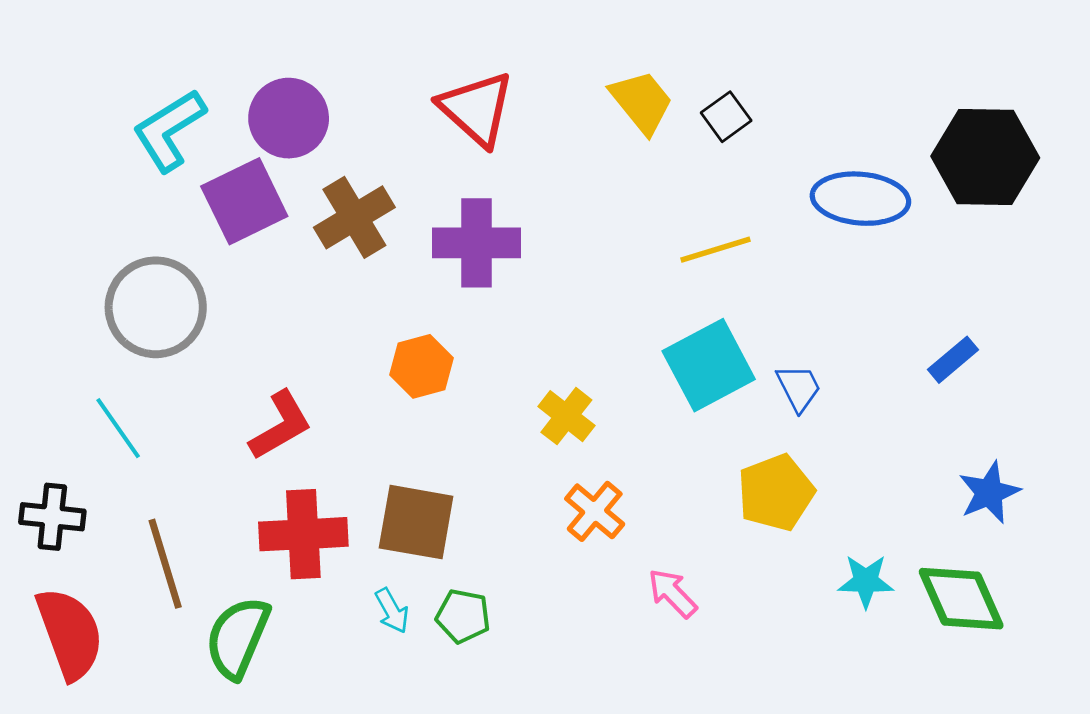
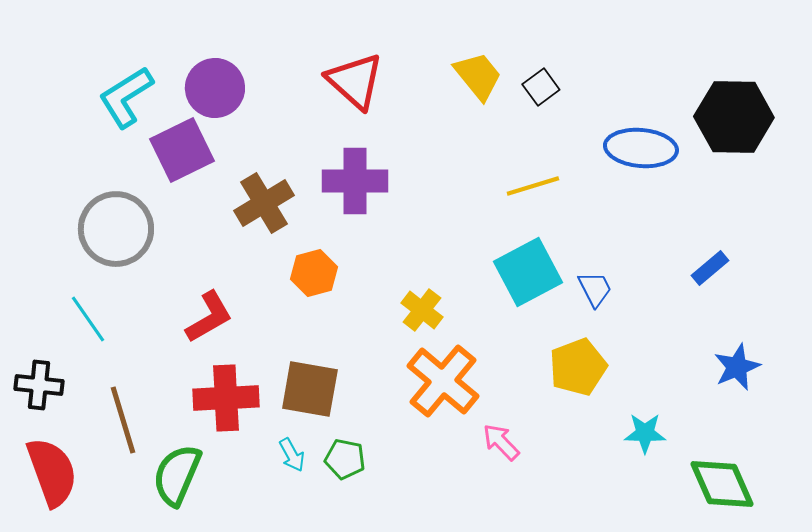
brown cross: (354, 217) -> (264, 203), moved
orange cross: (595, 511) -> (443, 381), size x1.6
green diamond: (961, 599) -> (722, 484), moved

